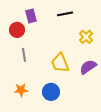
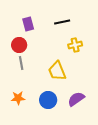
red circle: (17, 30) -> (19, 45), moved
yellow cross: (86, 37) -> (75, 45), moved, turned 32
purple semicircle: (88, 67) -> (76, 99), moved

